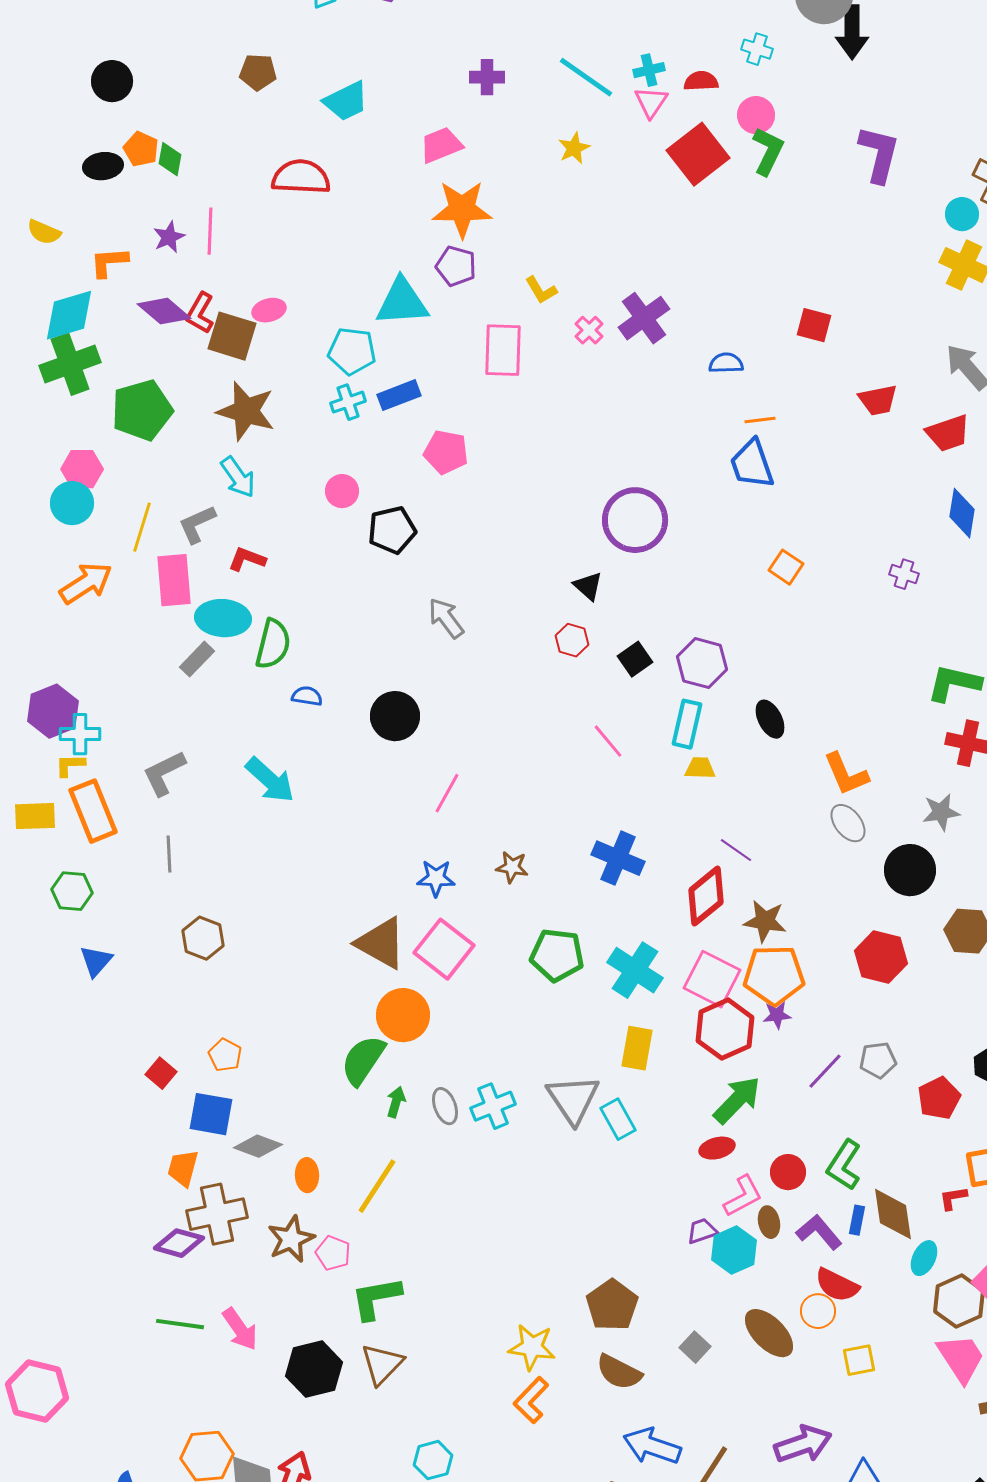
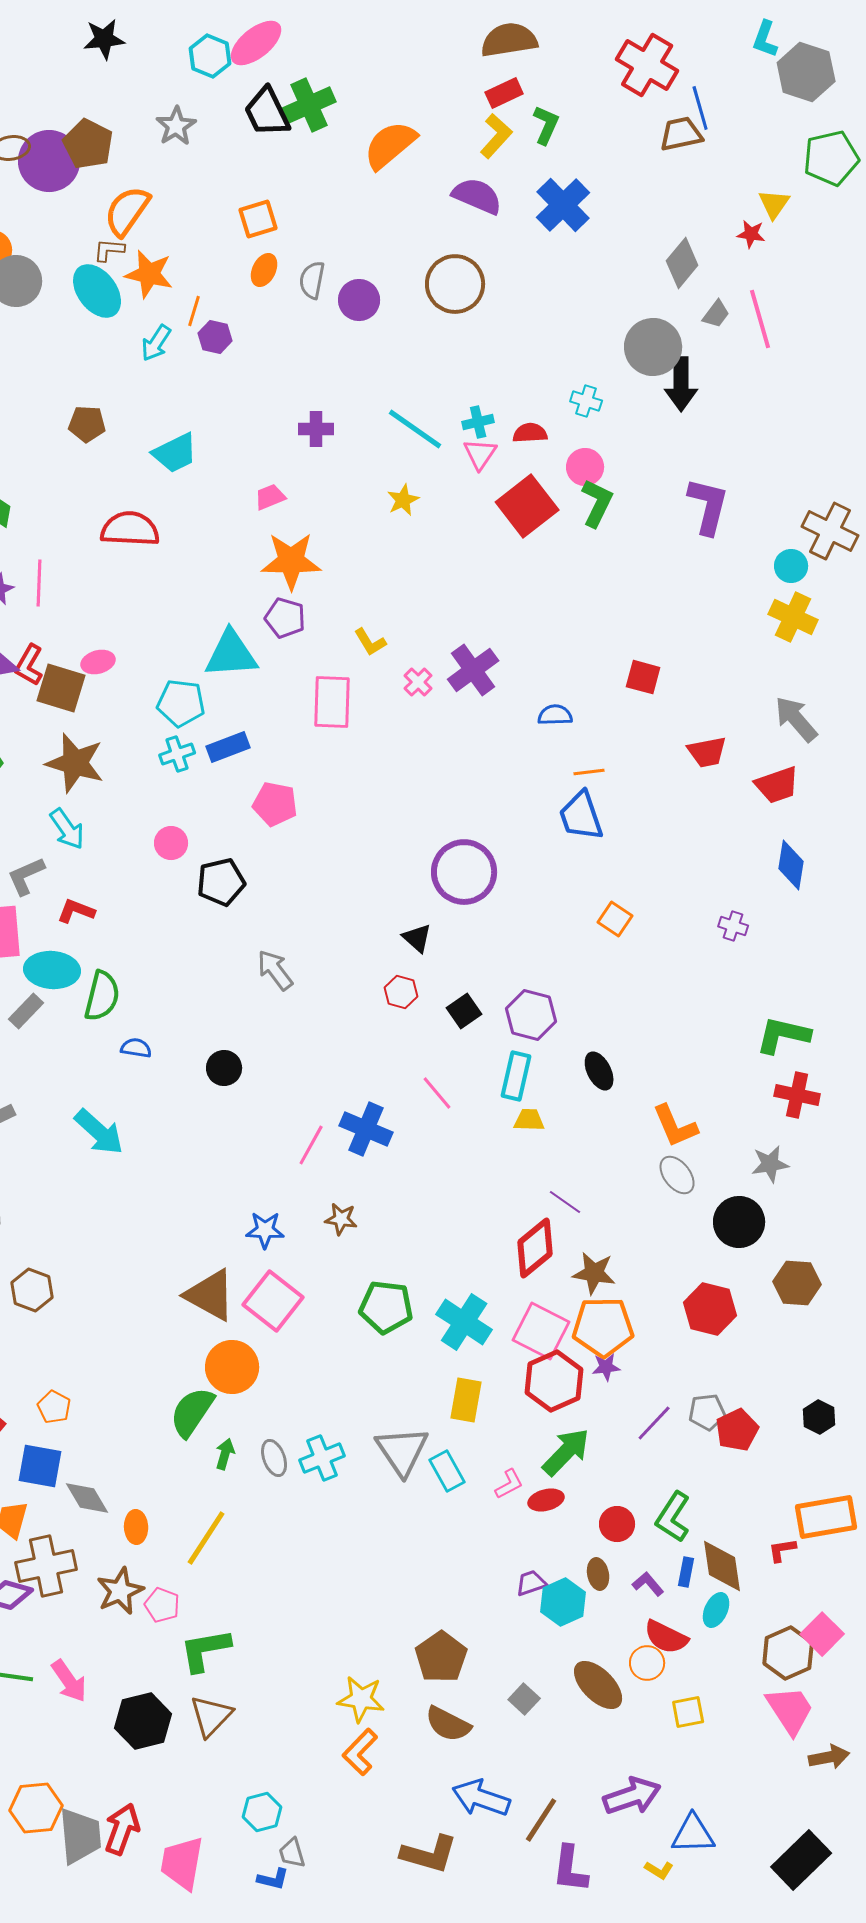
pink trapezoid: (441, 145) -> (270, 497), size x0.7
black circle: (395, 716) -> (224, 1068), size x0.7
pink line: (447, 793) -> (311, 1145), moved
blue cross: (618, 858) -> (366, 1129), moved
red pentagon: (939, 1098) -> (737, 1430), moved
gray diamond: (258, 1146) -> (87, 1498), turned 39
pink L-shape: (743, 1196) -> (509, 1484), moved, size x0.7
purple L-shape: (819, 1232) -> (648, 1584), size x0.7
cyan ellipse: (924, 1258) -> (716, 1610), moved

